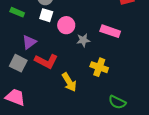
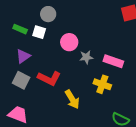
white square: (46, 15) -> (39, 32), moved
pink rectangle: (110, 31) -> (113, 61), moved
purple triangle: (29, 42) -> (23, 56), moved

